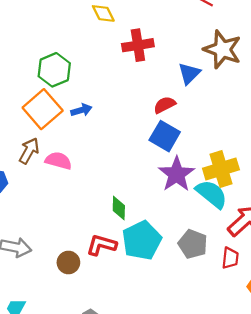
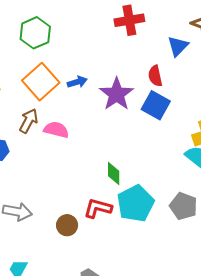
green hexagon: (54, 70) -> (35, 33), moved
red semicircle: (165, 105) -> (155, 76), turned -75
purple star: (176, 174) -> (117, 94), moved

